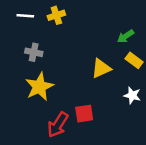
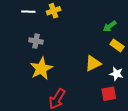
yellow triangle: (101, 68) -> (93, 63), moved
red square: (84, 114) -> (109, 94), moved

